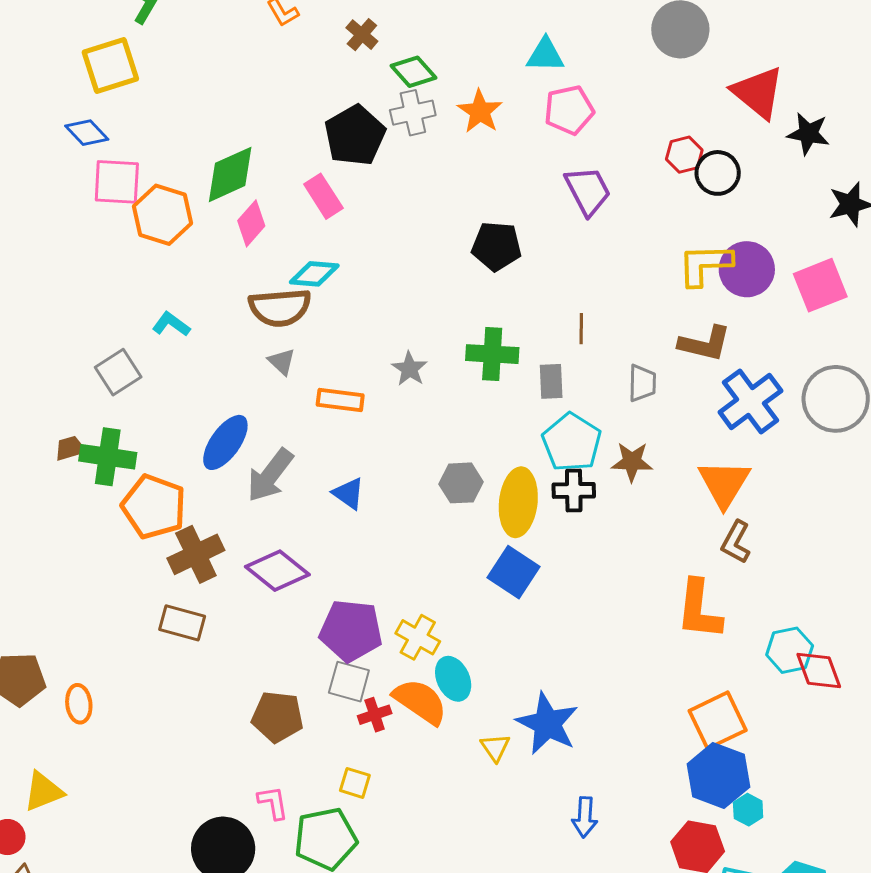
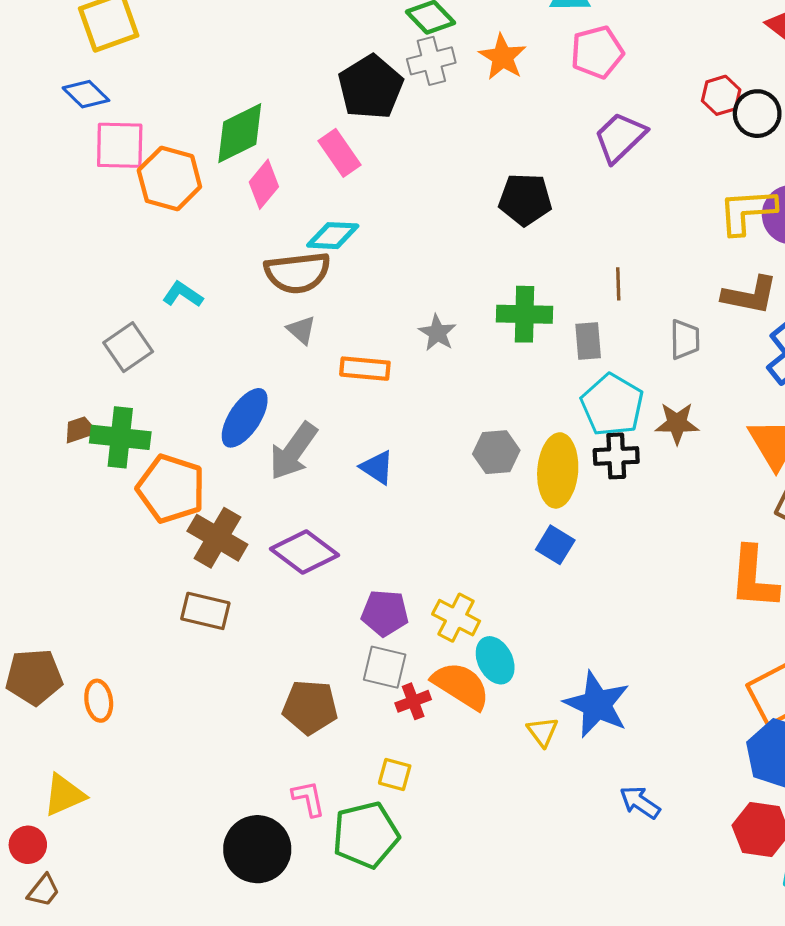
purple trapezoid: (588, 191) -> (620, 137), turned -104
brown cross: (196, 554) -> (217, 538), turned -32
blue square: (513, 572) -> (555, 545), size x0.7
purple pentagon: (351, 631) -> (385, 613), size x0.7
blue arrow: (585, 817) -> (640, 802), turned 123

